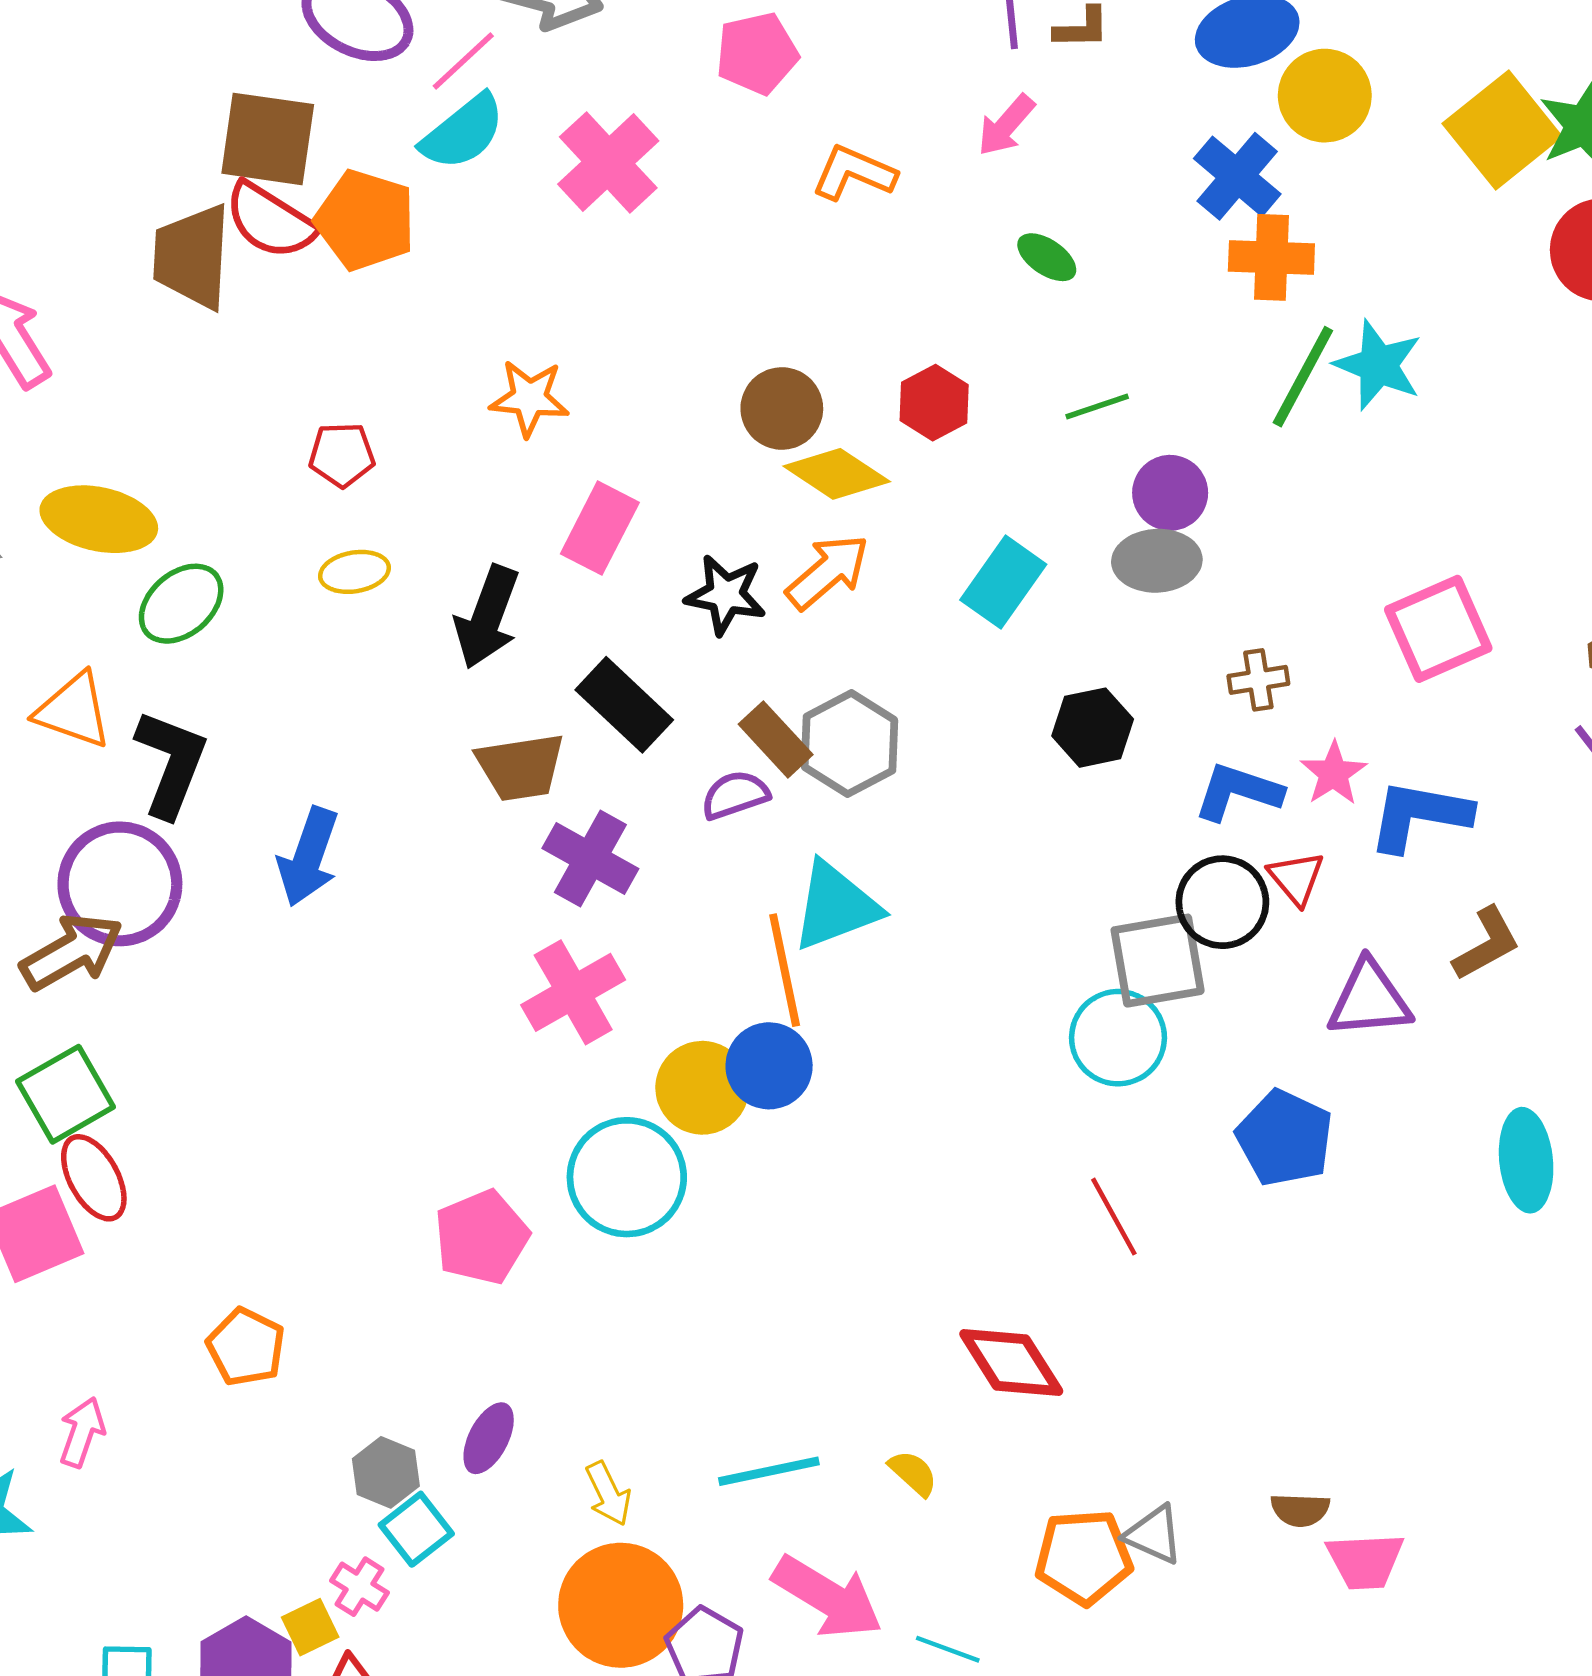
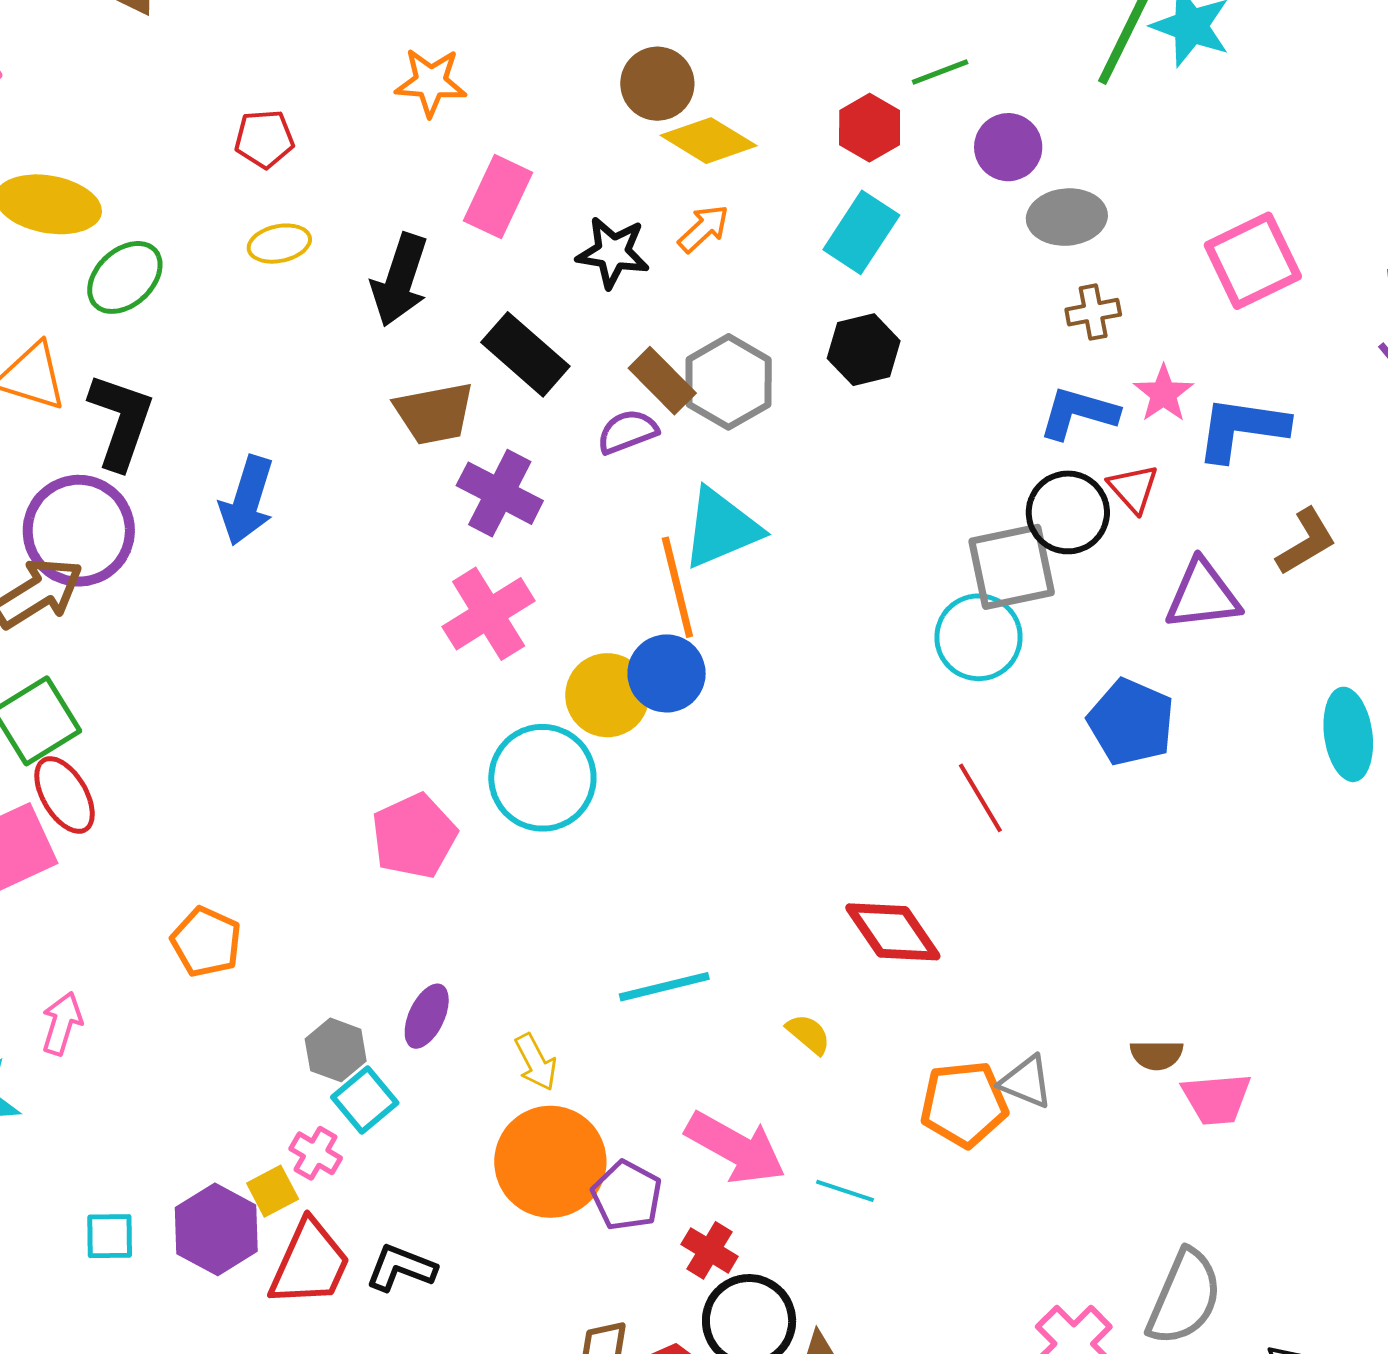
red hexagon: (934, 403) -> (870, 128), moved
gray ellipse: (1157, 561) -> (1067, 217), moved
orange arrow: (828, 572) -> (704, 229), size x0.7
black hexagon: (1093, 728) -> (864, 350), moved
cyan line: (769, 1471) -> (664, 987), moved

